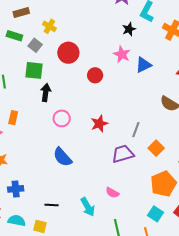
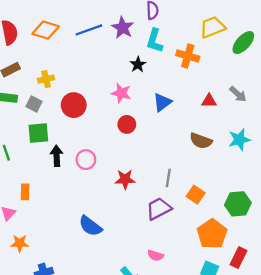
yellow cross: (49, 26) -> (46, 79), turned -32
pink star: (122, 54) -> (121, 93), moved
red circle: (95, 75) -> (127, 124), moved
pink circle: (62, 118) -> (86, 160), moved
red star: (99, 124) -> (125, 179), turned 30

